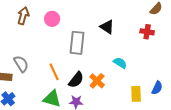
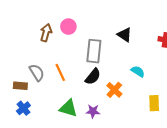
brown arrow: (23, 16) -> (46, 33), moved
orange line: (54, 72) -> (60, 72), moved
black semicircle: (76, 80) -> (93, 77), moved

